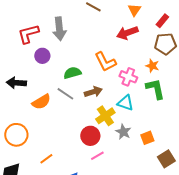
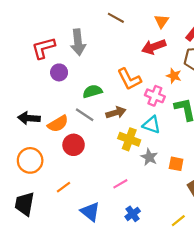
orange star: (152, 66) -> (174, 76), moved
black arrow: (16, 83) -> (29, 118), moved
yellow cross: (105, 116) -> (129, 139), turned -36
red circle: (90, 136) -> (74, 145), moved
orange square: (147, 138) -> (176, 164), turned 32

